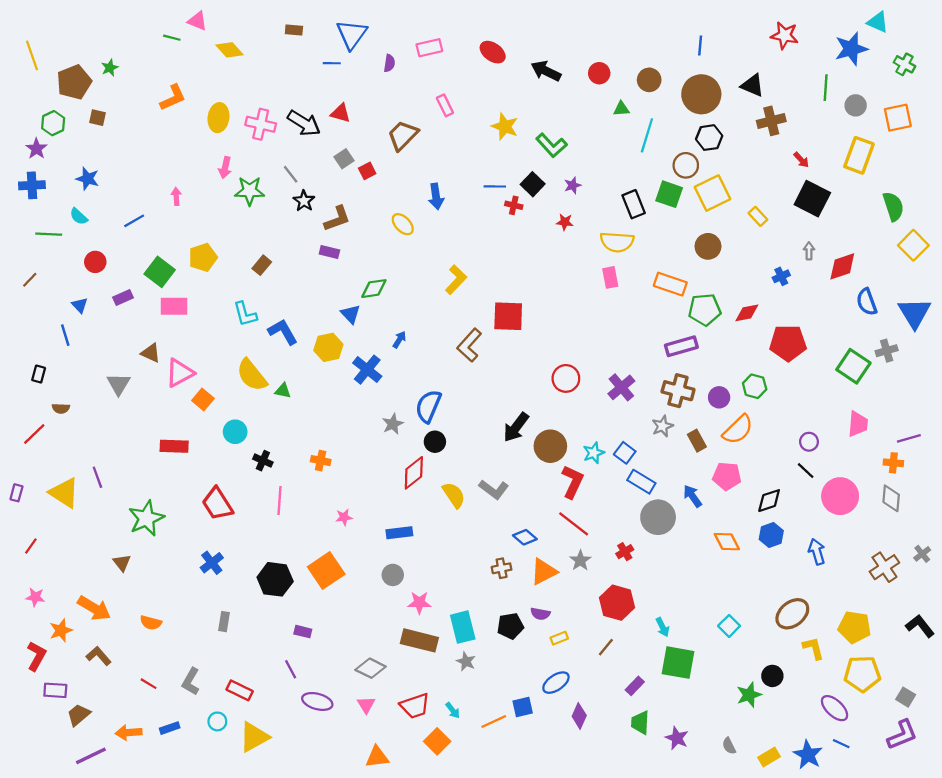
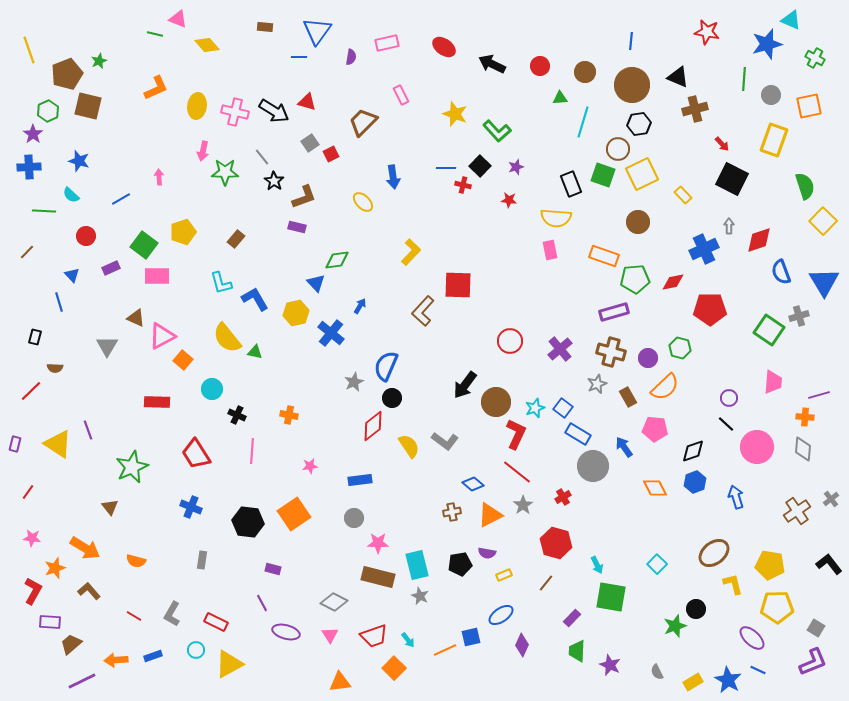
brown square: (97, 118) -> (88, 106), size x1.8
blue cross: (781, 276) -> (704, 249), size x1.8
blue cross: (212, 563) -> (191, 507), turned -30

